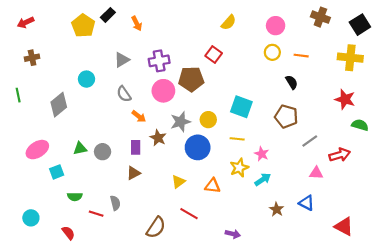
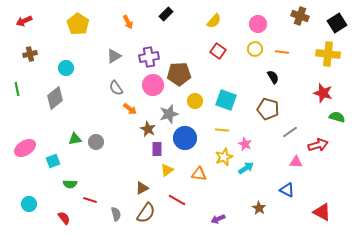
black rectangle: (108, 15) -> (166, 14), moved
red square: (214, 54) -> (218, 51), moved
cyan circle: (86, 79) -> (66, 68), moved
yellow circle: (208, 120) -> (195, 101), moved
purple rectangle: (136, 147) -> (157, 149), moved
pink ellipse: (37, 150) -> (25, 148), moved
brown triangle: (133, 173) -> (142, 188), moved
gray semicircle: (115, 203) -> (116, 214), moved
brown star: (277, 209) -> (259, 208), moved
purple arrow: (233, 234) -> (218, 219), turned 144

